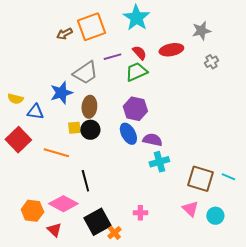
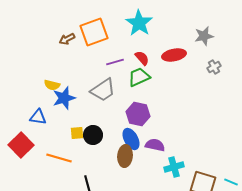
gray trapezoid: (85, 73) -> (103, 90), moved
yellow semicircle: (15, 99) -> (52, 85), moved
brown ellipse: (89, 107) -> (125, 156), moved
cyan cross: (159, 162) -> (174, 167), moved

